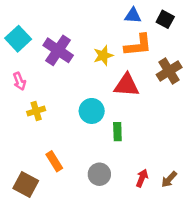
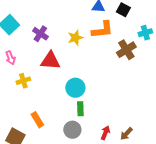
purple cross: (58, 50) -> (40, 34), size x0.7
red triangle: (126, 85) -> (50, 61), moved
cyan circle: (92, 111) -> (75, 88), moved
green rectangle: (117, 132) -> (80, 109), moved

